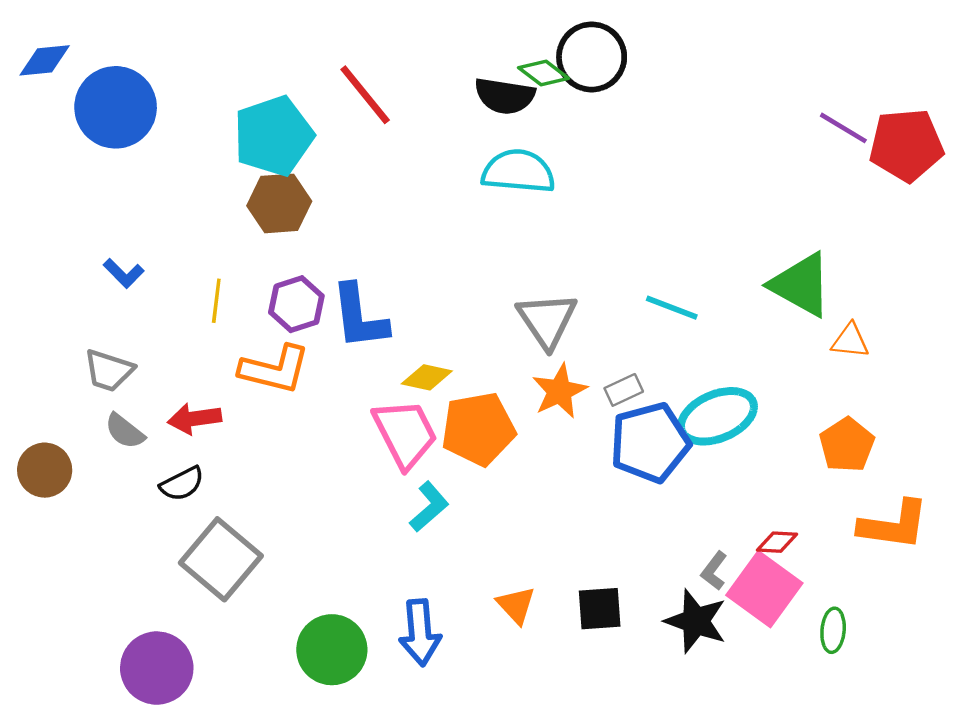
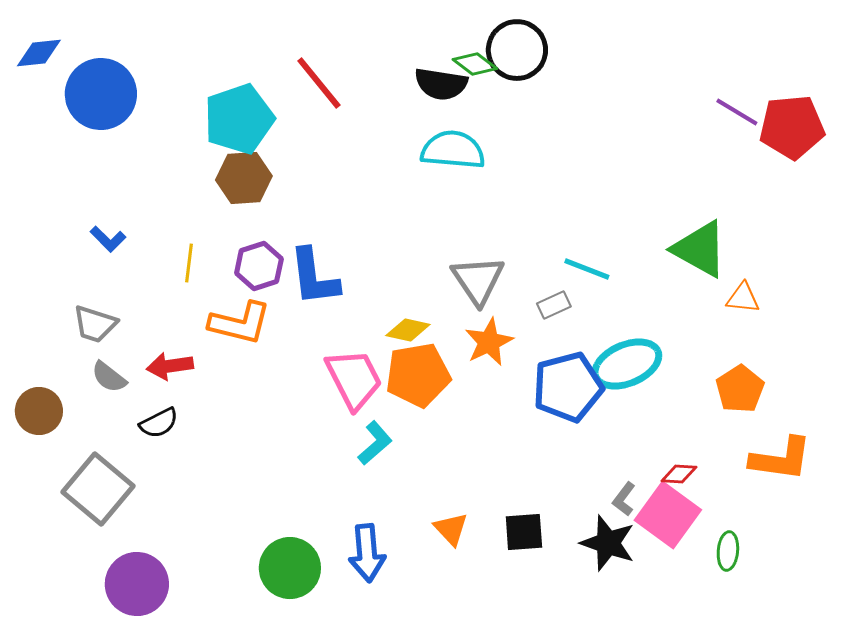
yellow diamond: (427, 377) -> (408, 330), moved
gray rectangle: (624, 390) -> (554, 305), moved
gray square: (221, 559) -> (98, 489), moved

